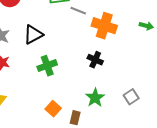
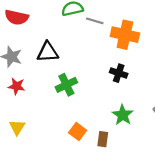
black triangle: (33, 35) -> (48, 52), turned 30

